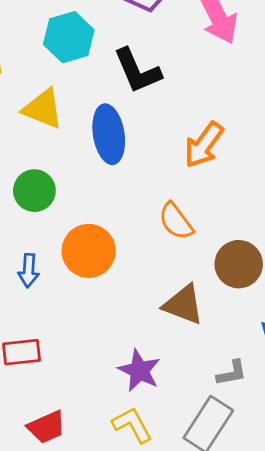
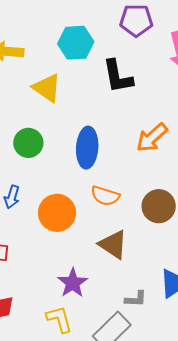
blue ellipse: (109, 134) -> (87, 148), moved
orange semicircle: (176, 221) -> (105, 196), moved, turned -48
orange circle: (89, 251) -> (57, 213), moved
brown circle: (239, 264) -> (159, 206), moved

